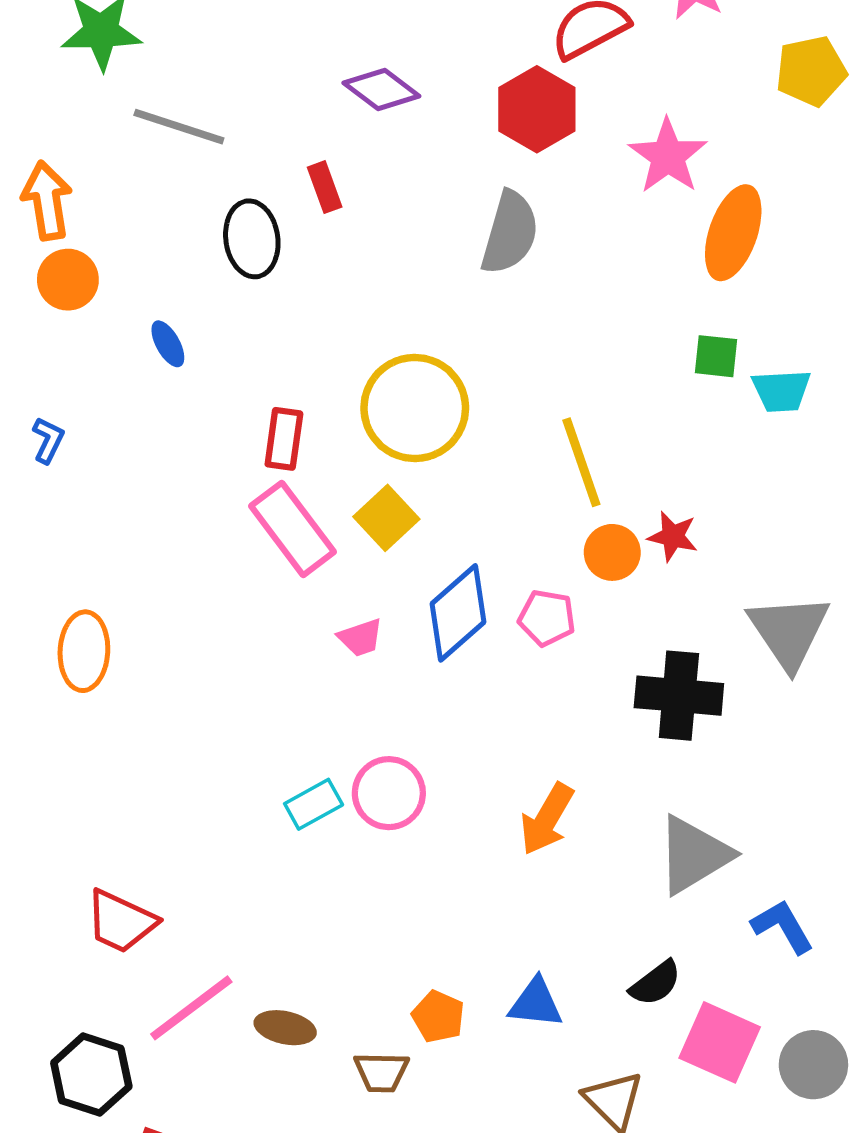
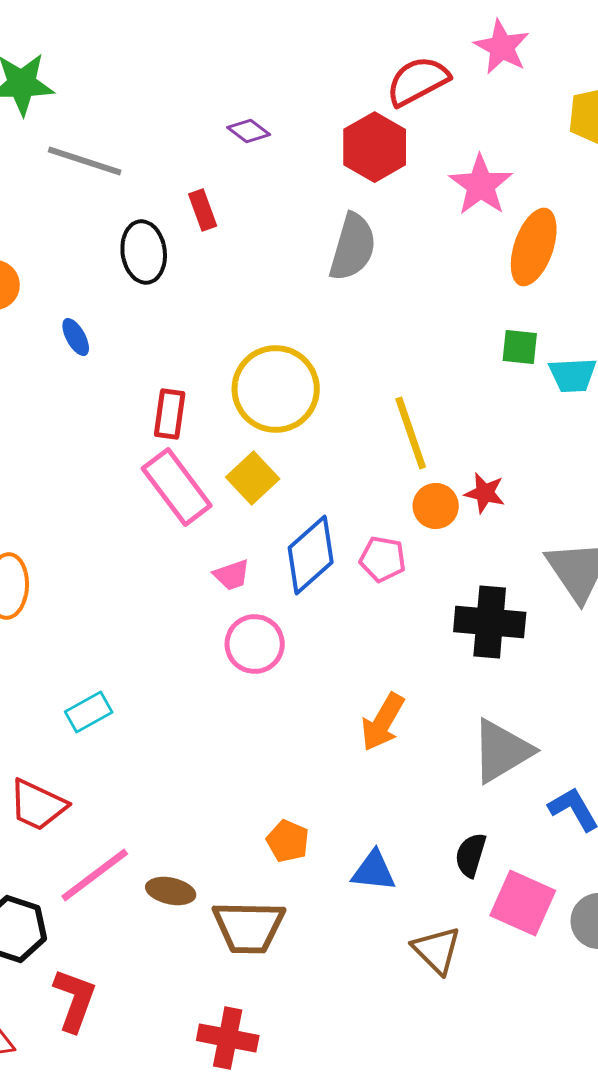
purple diamond: (381, 90) -> (249, 131), size x0.7
pink circle: (389, 793) -> (255, 644), moved
cyan rectangle: (314, 804) -> (89, 712), moved
black semicircle: (655, 983) -> (471, 855), turned 144
orange pentagon: (438, 1017) -> (288, 841), moved
brown trapezoid: (381, 1072) -> (249, 927), size x1.6

